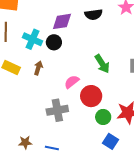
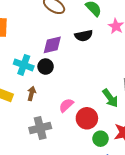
green arrow: (102, 64) -> (110, 98), moved
gray cross: (57, 110) -> (40, 128), moved

